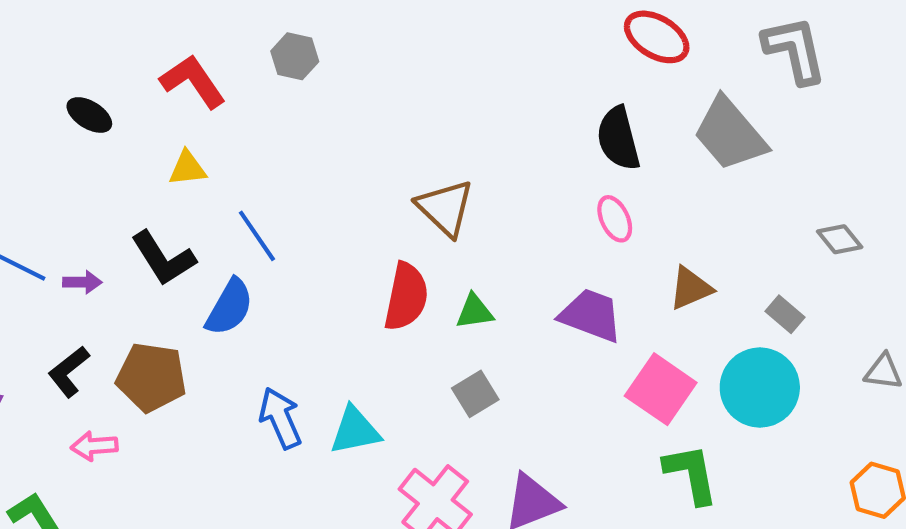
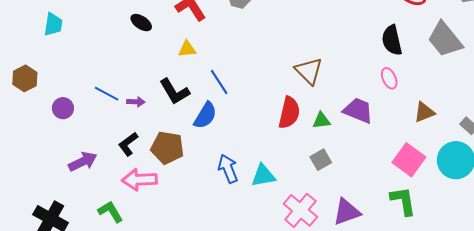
purple trapezoid: (591, 315) -> (358, 110), moved
pink arrow: (94, 446) -> (139, 180), size x1.6
green L-shape: (691, 474) -> (403, 201), moved

